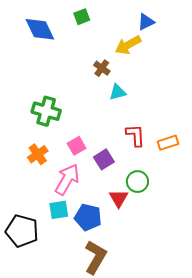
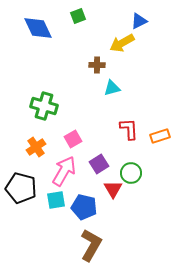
brown cross: (102, 68) -> (97, 65), turned -35
purple square: (104, 159) -> (99, 164), moved
black pentagon: (22, 231) -> (21, 188), moved

